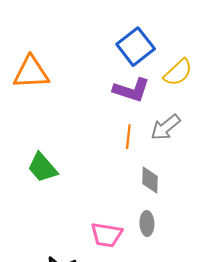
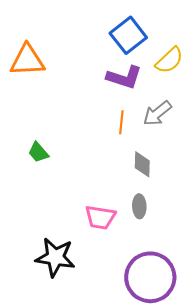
green trapezoid: (42, 168) -> (38, 152), size x0.7

